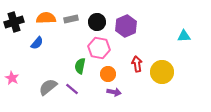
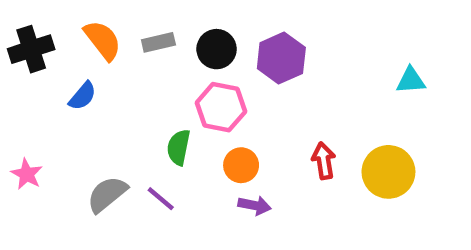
orange semicircle: (46, 18) -> (103, 40), turned 54
red arrow: (137, 64) -> (324, 161), moved
yellow circle: (162, 72) -> (388, 172), moved

